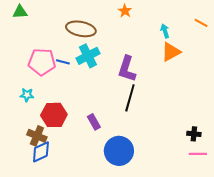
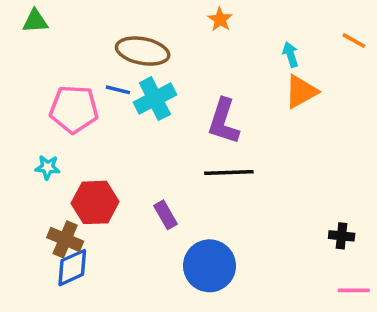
blue line: (63, 62) -> (118, 90), moved
black line: (130, 98) -> (229, 173), turned 72
pink line: (198, 154) -> (354, 290), moved

